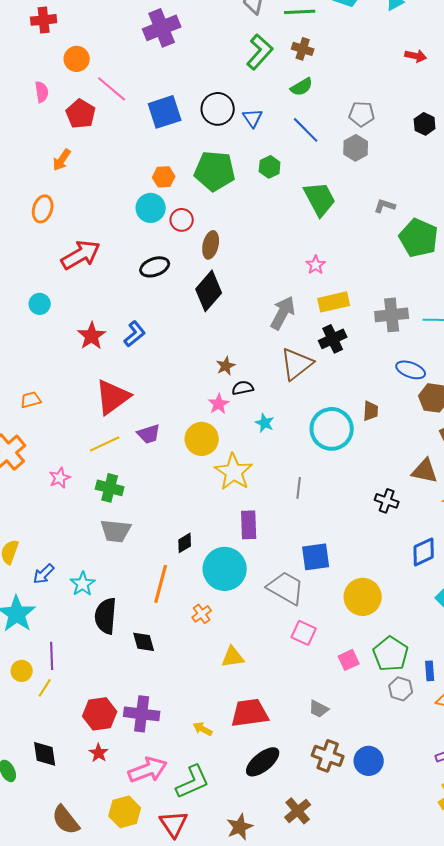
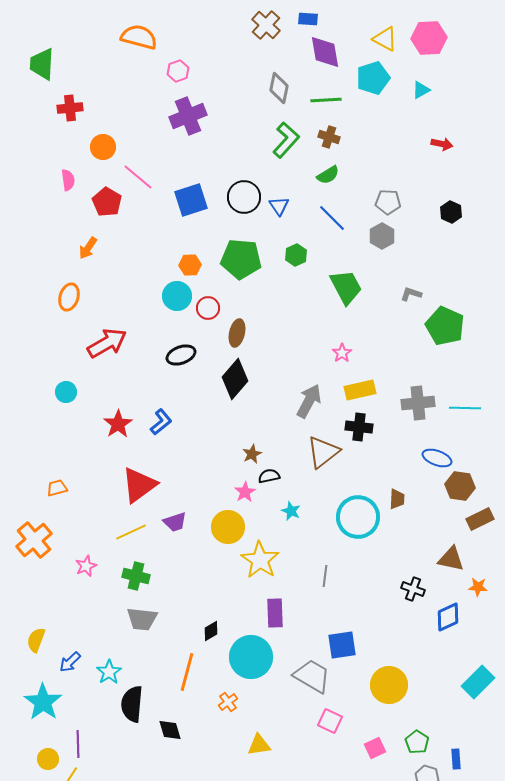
black cross: (333, 339) -> (359, 427), turned 32
blue diamond: (424, 552) -> (448, 617), moved
green pentagon: (391, 654) -> (417, 742), size x0.7

